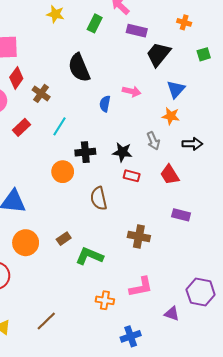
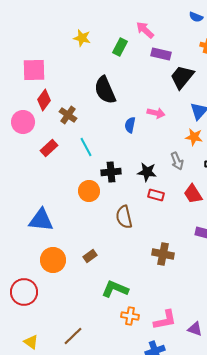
cyan line: (60, 126) -> (86, 147), turned -60
green L-shape: (89, 256) -> (115, 289), moved
pink L-shape: (141, 287) -> (165, 320), moved

